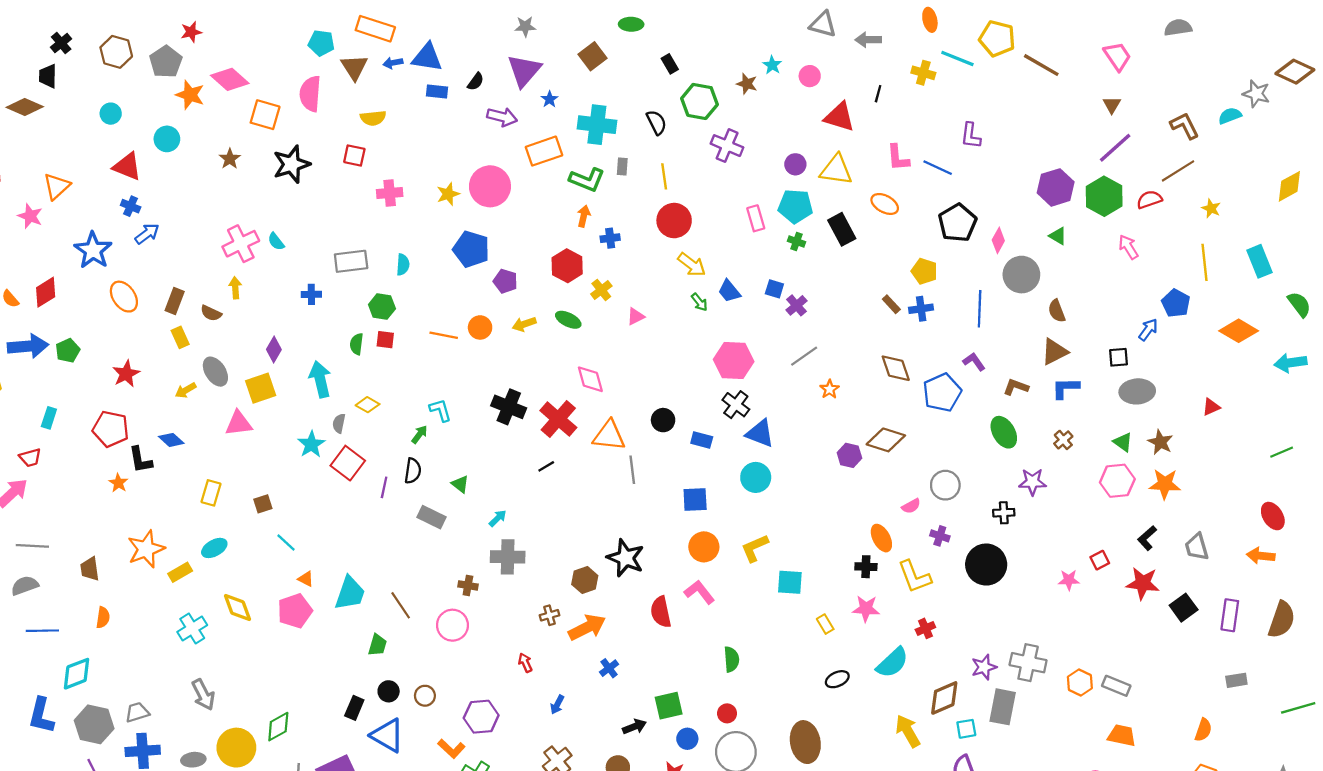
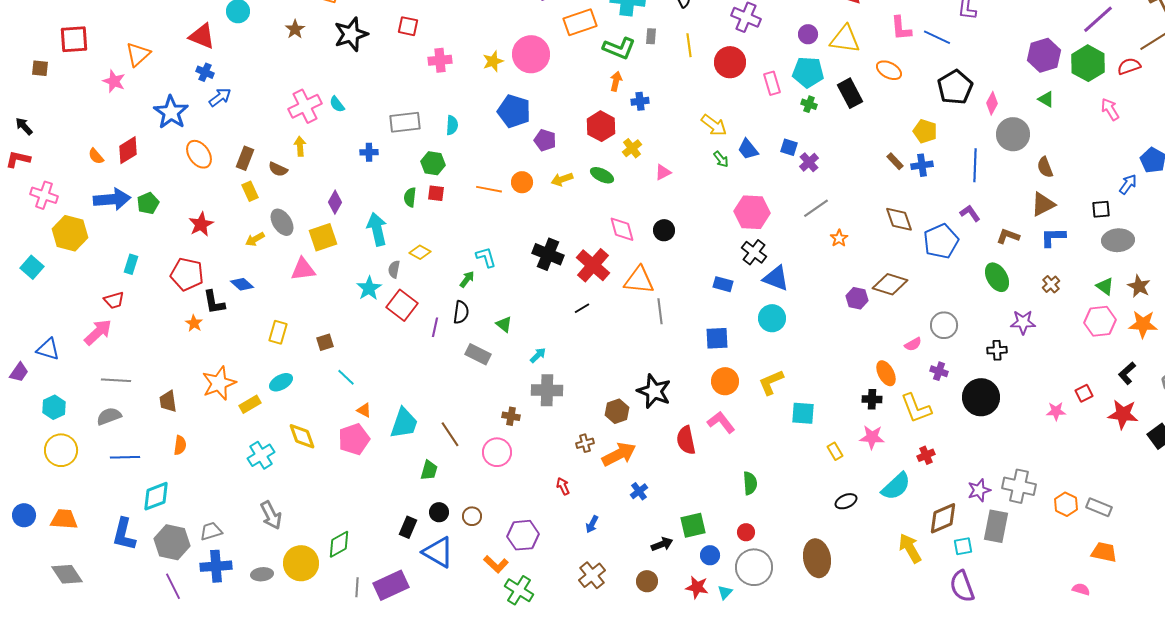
red circle: (674, 221) -> (730, 62), moved
black circle: (663, 420) -> (664, 230), moved

